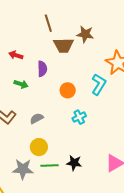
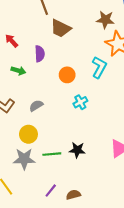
brown star: (85, 34) -> (105, 20), moved
brown trapezoid: (64, 45) -> (61, 28), turned 30
red arrow: (16, 55) -> (12, 41), turned 32
yellow circle: (39, 147) -> (28, 134), moved

